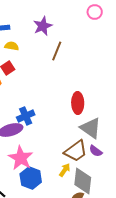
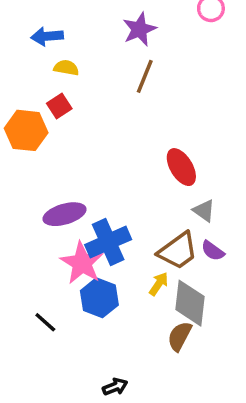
purple star: (43, 26) -> (139, 29), moved
red ellipse: (78, 103) -> (181, 167), turned -30
blue cross: (26, 116) -> (108, 242), moved, size x1.4
gray triangle: (91, 128) -> (204, 211), size x0.6

